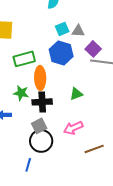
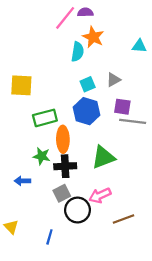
gray triangle: (78, 31) -> (113, 80), moved, turned -32
purple square: (93, 49) -> (122, 107), turned -35
green triangle: (76, 94) -> (103, 157), size x1.6
black circle: (41, 141) -> (77, 210), moved

